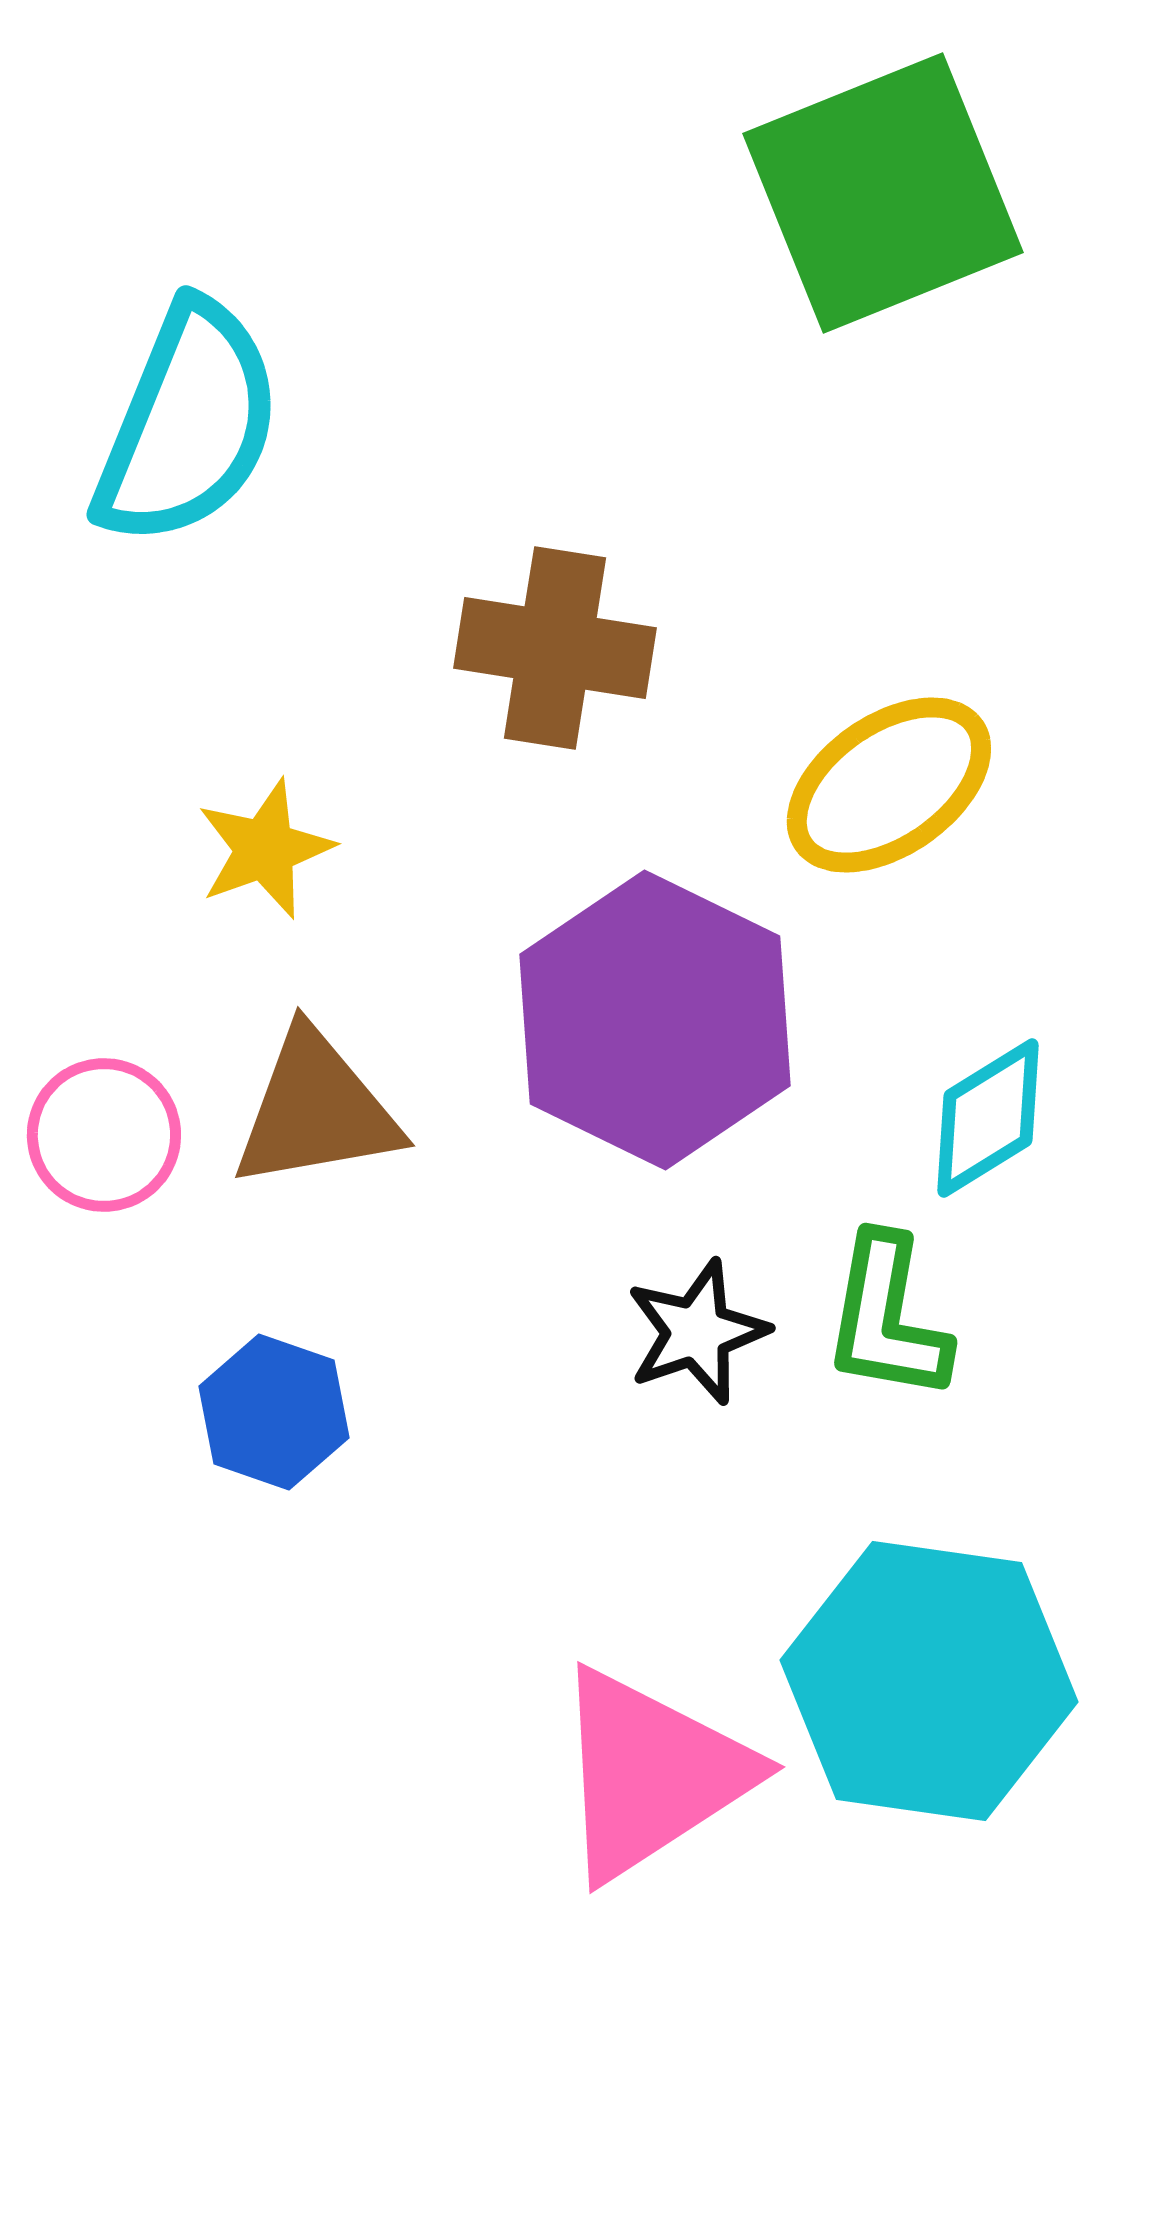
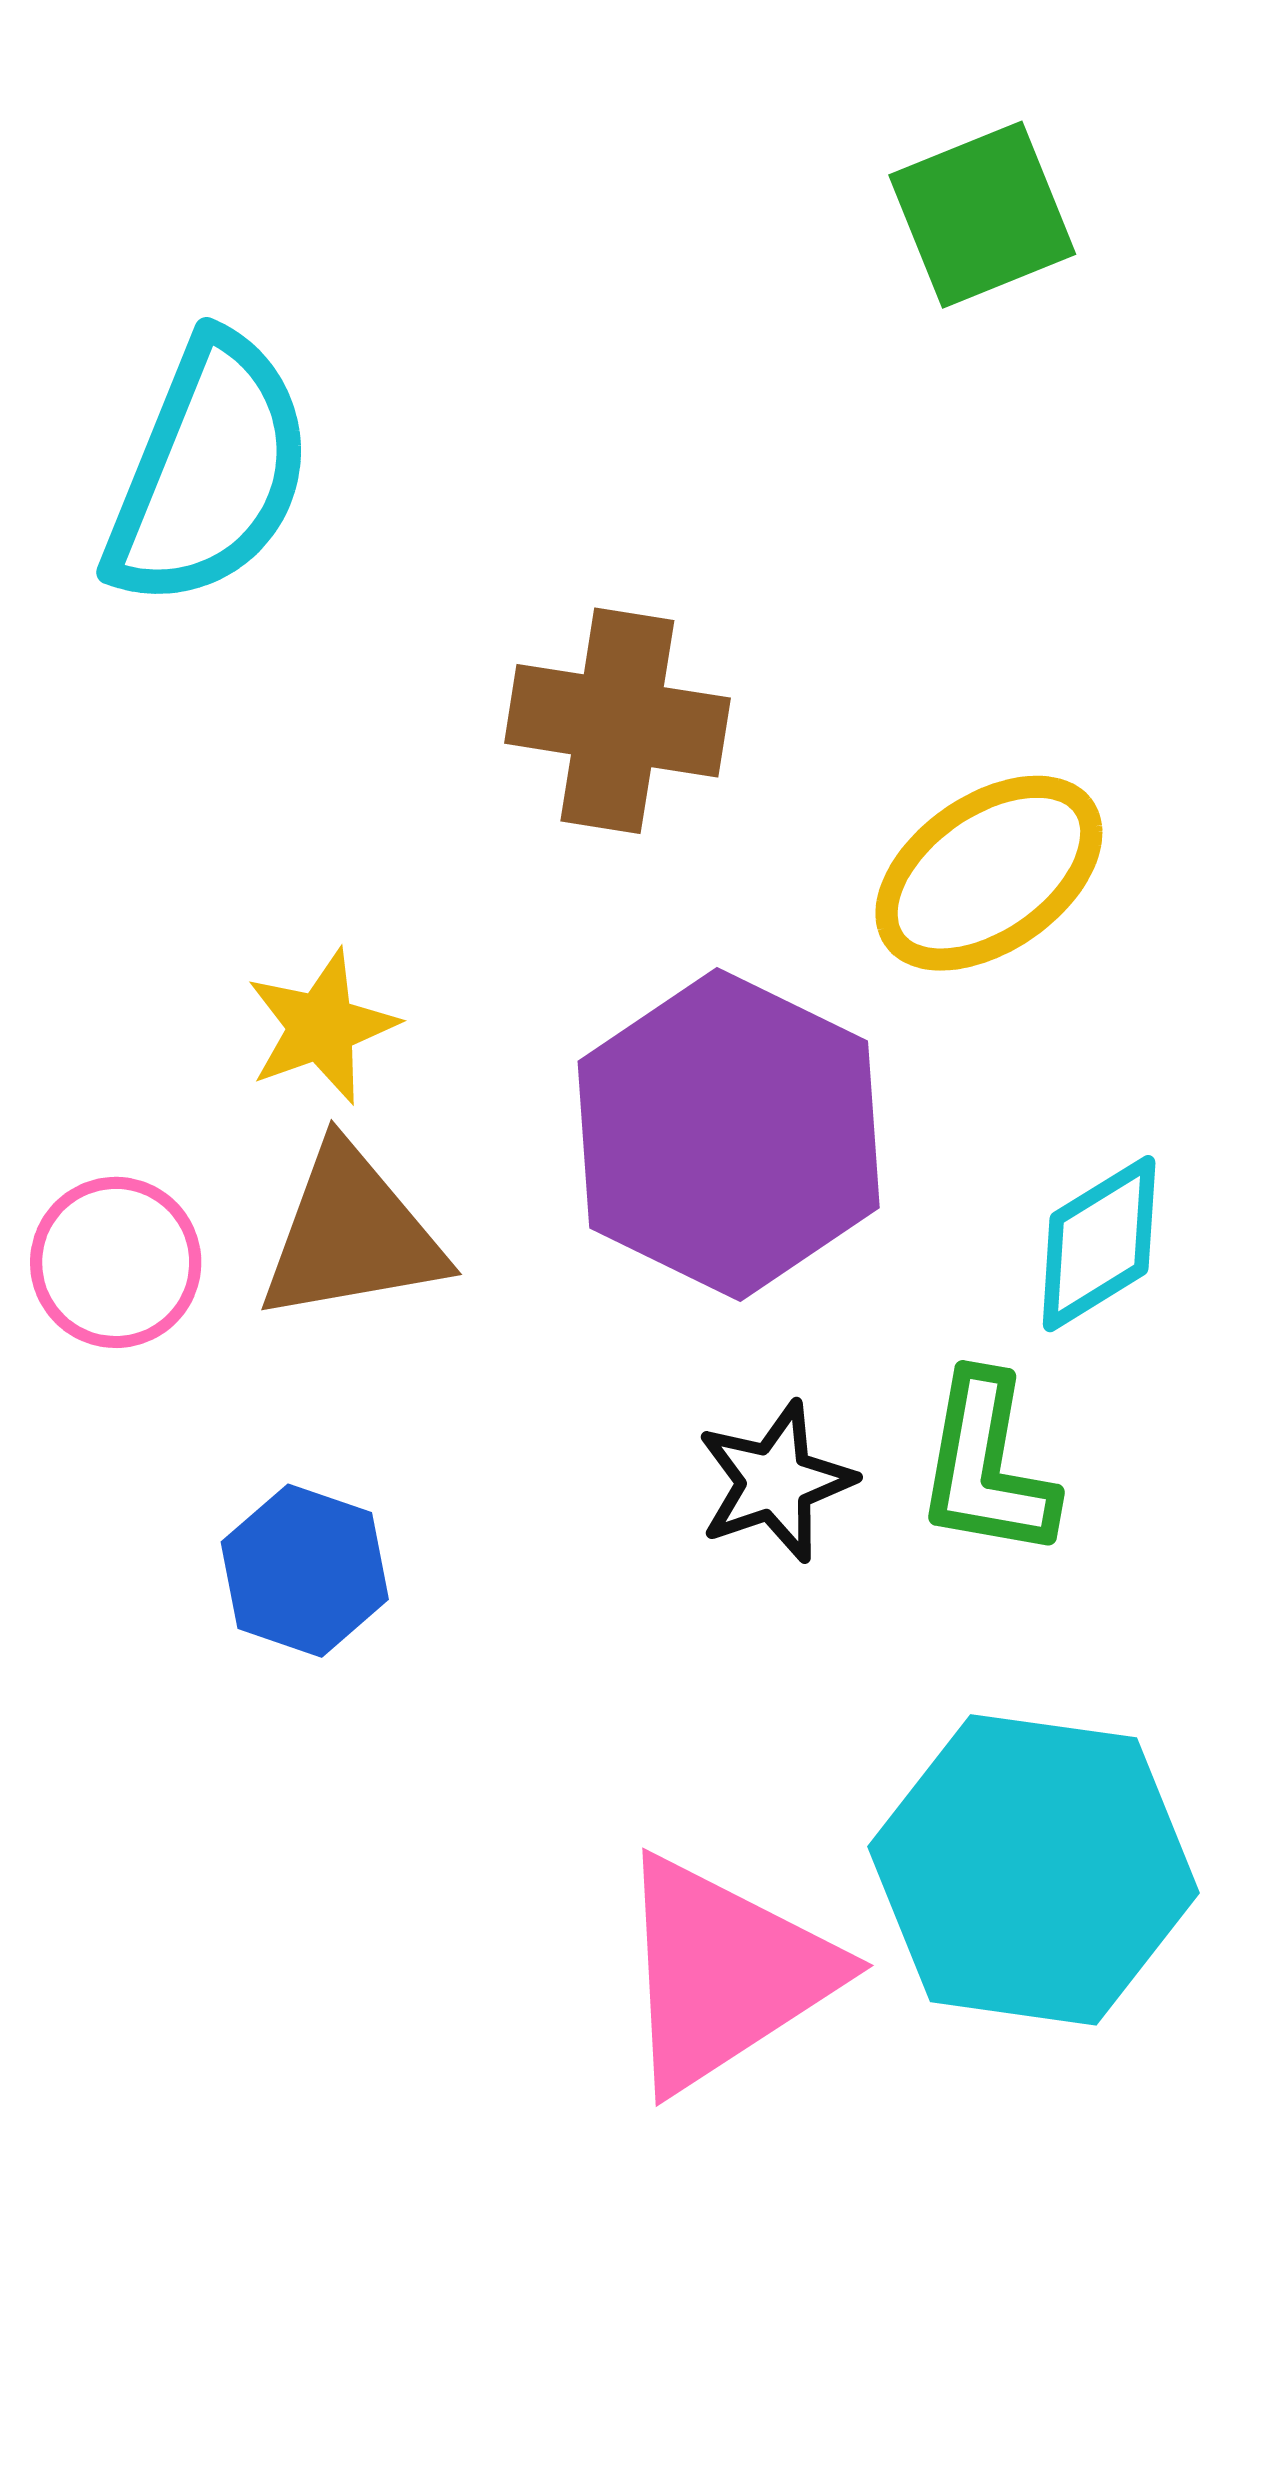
green square: (883, 193) -> (982, 215), size x0.6
yellow star: (265, 849) -> (321, 1027), moved

